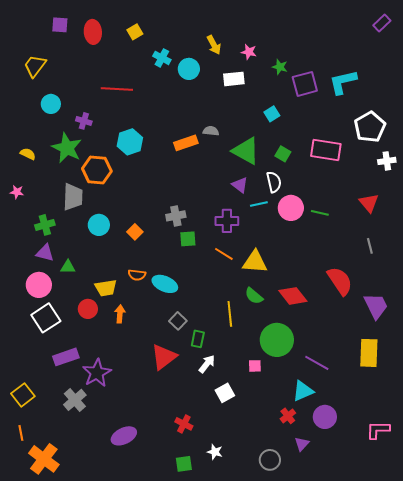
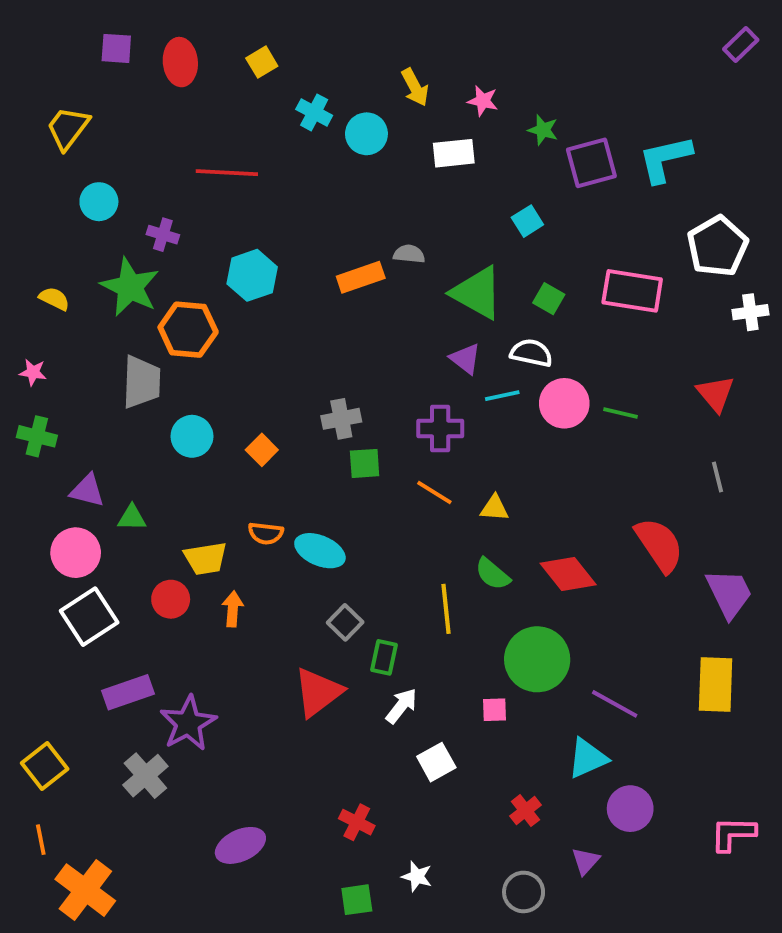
white semicircle: (274, 182) -> (531, 353), turned -65
green cross: (45, 225) -> (37, 436), moved, turned 30
yellow triangle: (255, 262) -> (494, 508), size x0.6
red cross: (288, 416) -> (525, 811), moved

